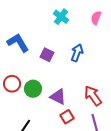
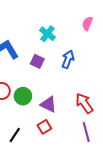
cyan cross: (61, 17) -> (47, 34), moved
red square: (67, 117) -> (44, 127), moved

